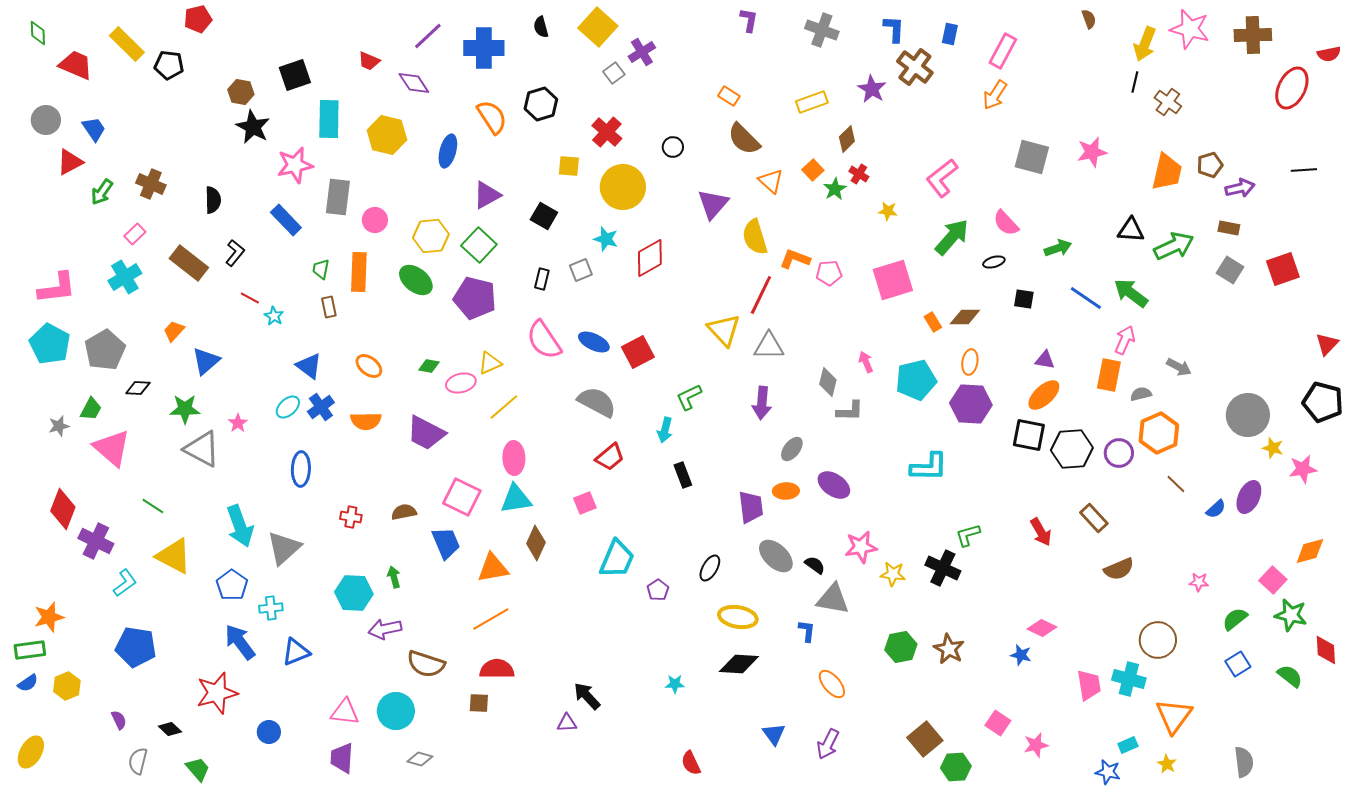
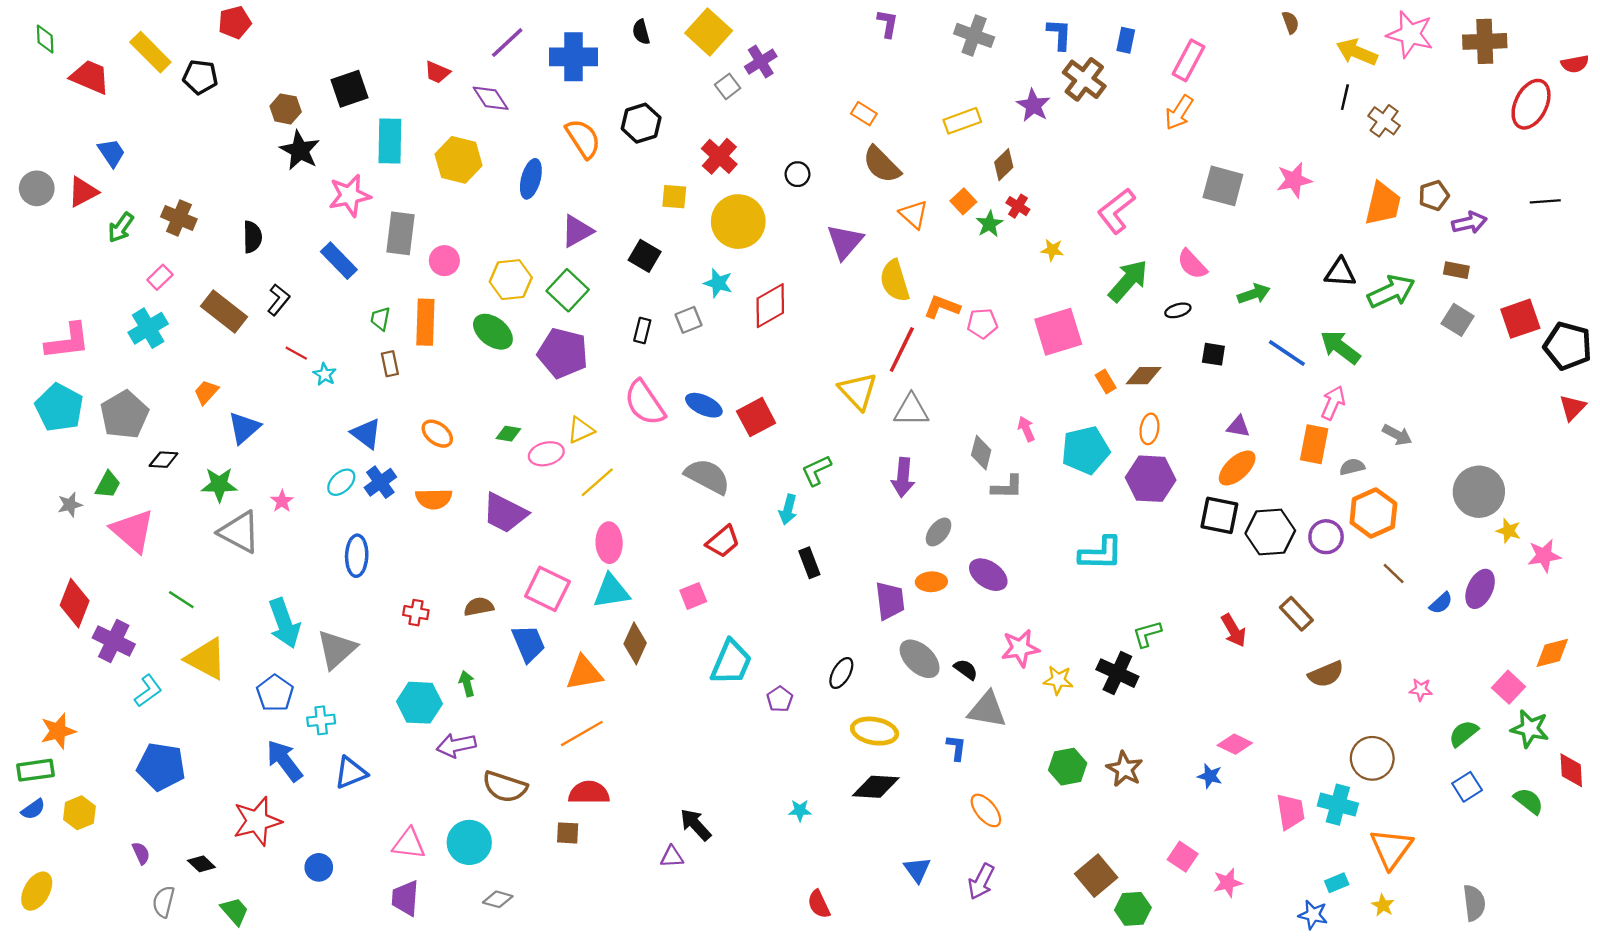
yellow arrow: (1145, 44) -> (1357, 52), turned 92
gray circle: (46, 120) -> (37, 188), moved
black pentagon: (1323, 402) -> (1568, 346), moved

